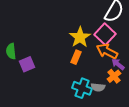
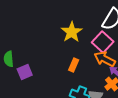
yellow star: (80, 37) -> (72, 32), moved

